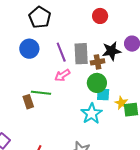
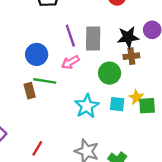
blue circle: (29, 49) -> (37, 54), moved
brown cross: (98, 62) -> (131, 56), moved
cyan square: (103, 94) -> (117, 104), moved
cyan star: (92, 114) -> (87, 106), moved

